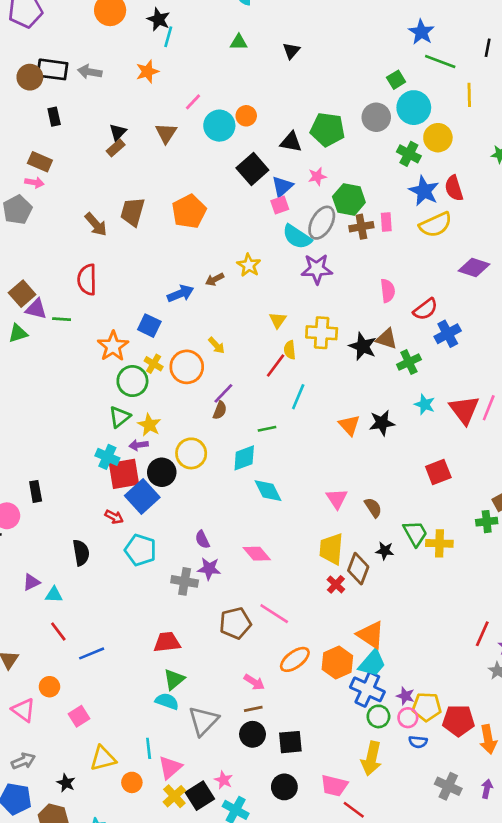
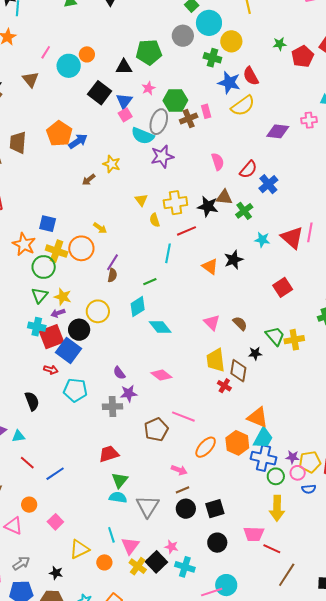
blue arrow: (181, 294) -> (78, 141), moved
yellow cross: (154, 364) -> (57, 251), size x1.5
red line: (276, 365) -> (186, 231), moved, turned 42

